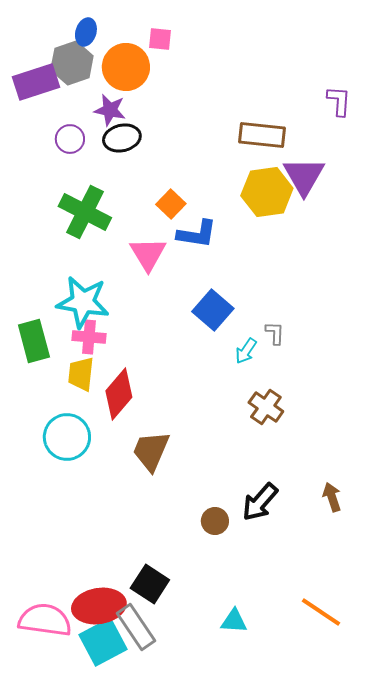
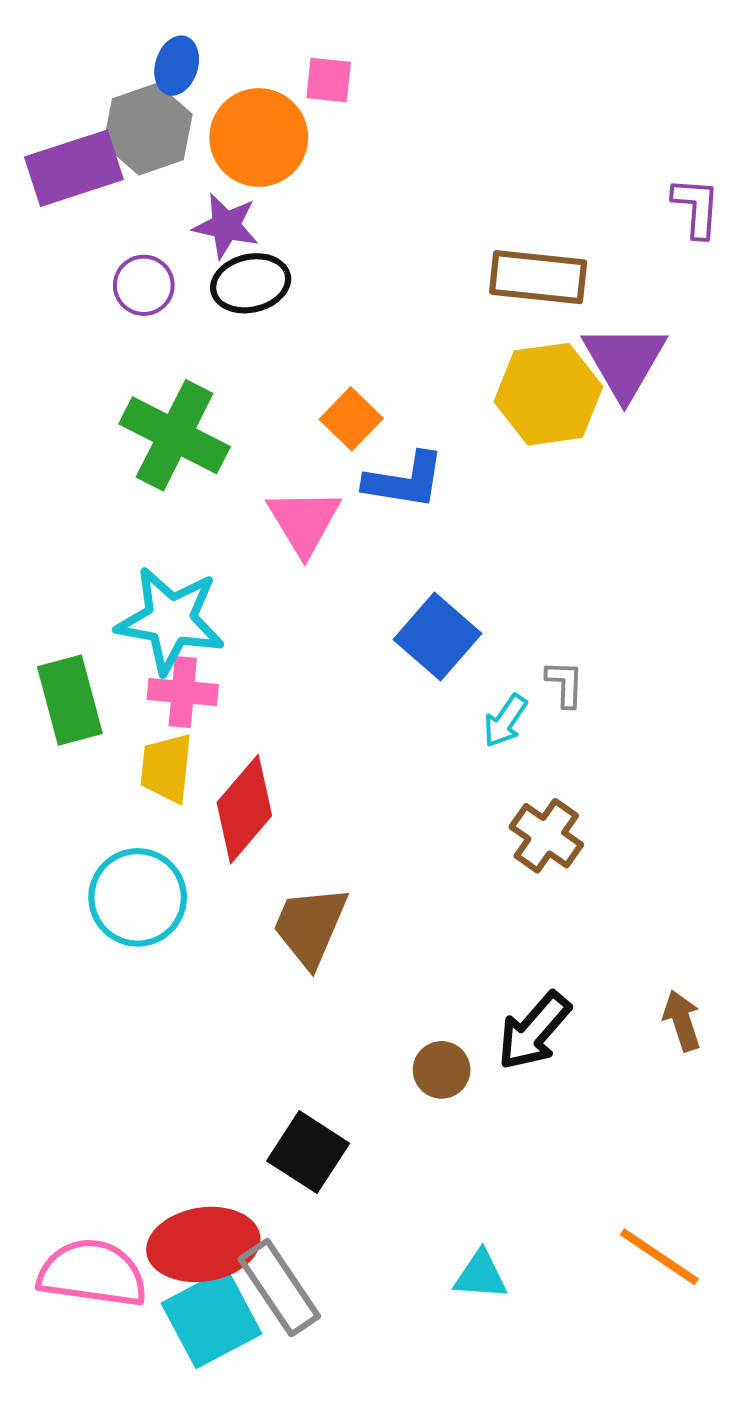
black square: (150, 584) -> (308, 1152), moved

